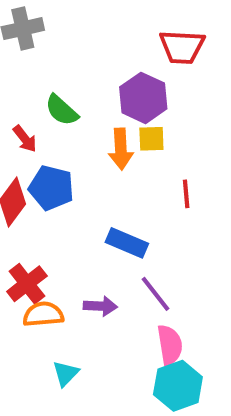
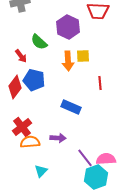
purple hexagon: (143, 98) -> (68, 27), moved
purple line: (155, 294) -> (85, 158), moved
pink semicircle: (170, 345) -> (106, 159), moved, turned -84

